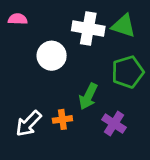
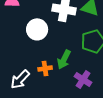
orange cross: (62, 119) -> (45, 68), moved

